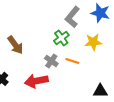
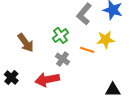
green cross: (61, 38) -> (60, 35), moved
orange line: (72, 61) -> (87, 50), moved

